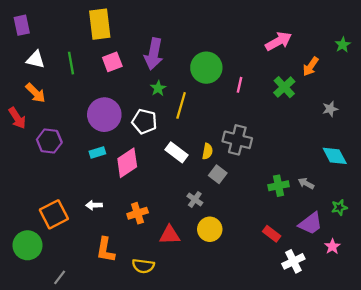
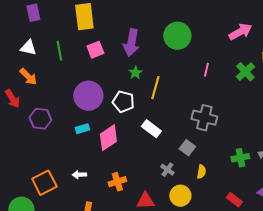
purple rectangle: (22, 25) -> (33, 13), moved
green circle: (206, 68) -> (177, 36), moved
yellow semicircle: (207, 151) -> (201, 172), moved

